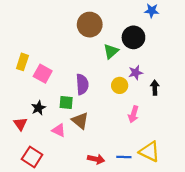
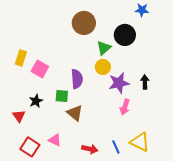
purple star: (136, 73) -> (119, 83), moved, size x1.5
yellow circle: (120, 85) -> (103, 67), moved
pink triangle: (59, 130) -> (55, 140), moved
blue line: (124, 157) -> (116, 147), turned 64

